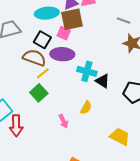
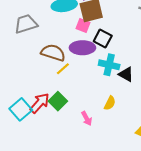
black square: (42, 40) -> (103, 38), moved
green square: (39, 93) -> (58, 101), moved
red arrow: (16, 126) -> (40, 103), moved, turned -135

